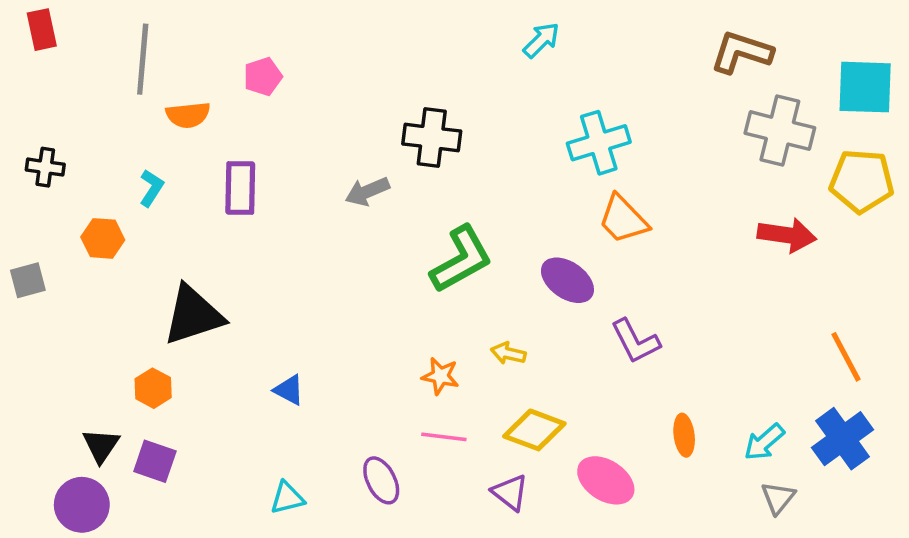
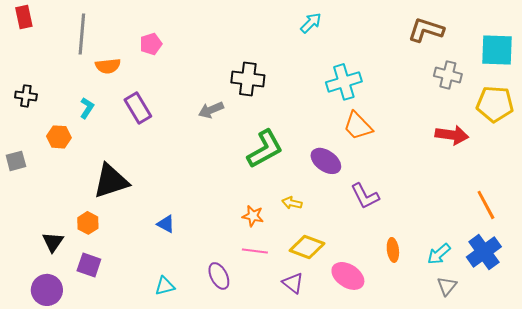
gray cross: (780, 131) -> (448, 75), size x0.7
purple rectangle: (240, 188) -> (138, 108), turned -32
black triangle: (101, 446) -> (53, 242), moved

